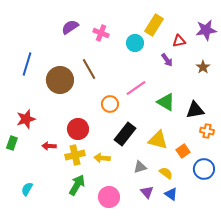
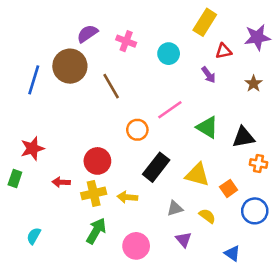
yellow rectangle: (154, 25) -> (205, 22), moved
brown circle: (60, 80) -> (70, 66), moved
blue triangle: (171, 194) -> (232, 253), moved

